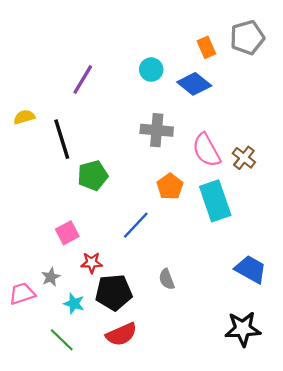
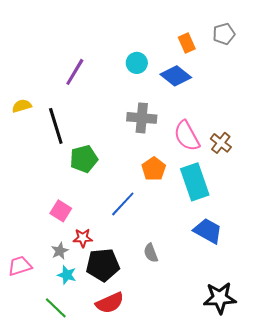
gray pentagon: (247, 38) -> (224, 34), size x0.7
pink square: (67, 233) -> (61, 211), turned -30
blue trapezoid: (251, 269) -> (208, 231), moved
gray star: (51, 277) -> (60, 251), moved

